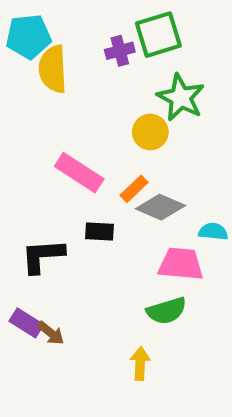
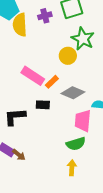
purple cross: (120, 51) -> (45, 16), moved
orange rectangle: (134, 189) -> (52, 82), moved
pink trapezoid: (181, 264) -> (83, 121), turned -90
yellow arrow: (140, 364) -> (72, 168), moved

